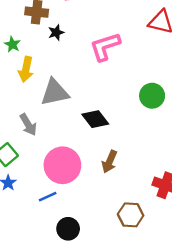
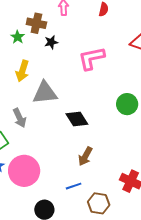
green star: (12, 44) -> (18, 37), moved
pink circle: (62, 165) -> (24, 171), moved
blue line: (48, 197) -> (74, 186), moved

